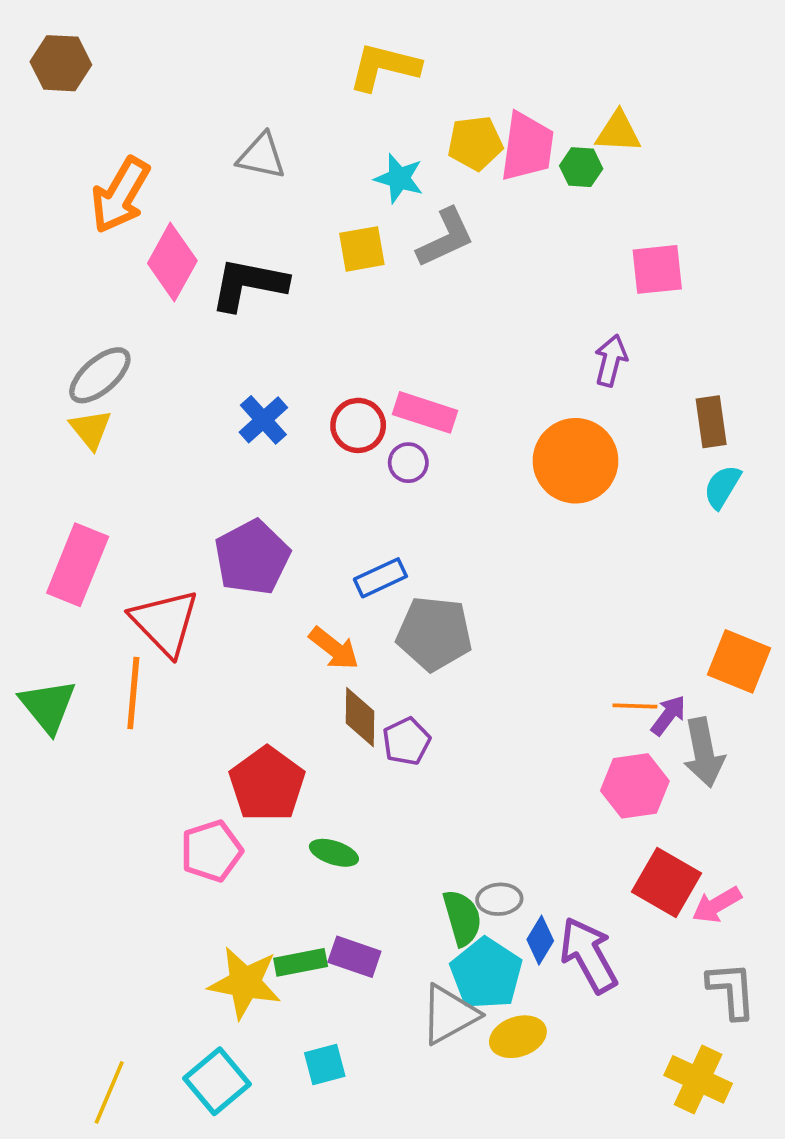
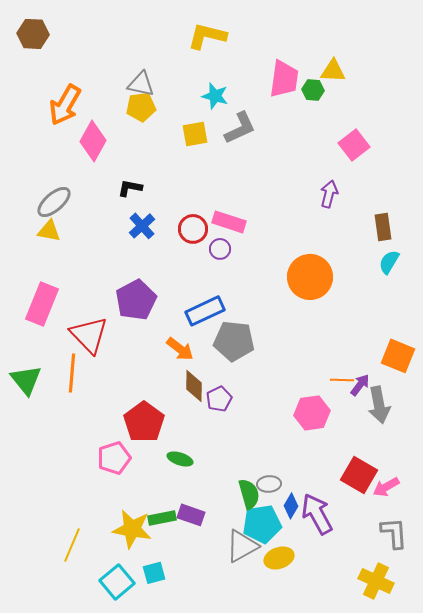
yellow pentagon: (475, 143) -> (141, 107), moved
pink square: (657, 269) -> (354, 145), turned -32
black L-shape: (249, 284) -> (130, 188), moved, size x0.6
yellow triangle: (91, 429) -> (49, 231), turned -40
orange circle: (576, 461) -> (310, 277), moved
blue rectangle: (380, 578) -> (205, 311), size x1.4
pink hexagon: (635, 786) -> (312, 413), moved
cyan pentagon: (486, 974) -> (262, 524), turned 30
cyan square: (325, 1065) -> (154, 573), moved
yellow line: (109, 1092) -> (72, 545), moved

